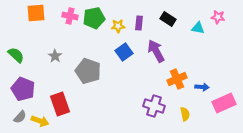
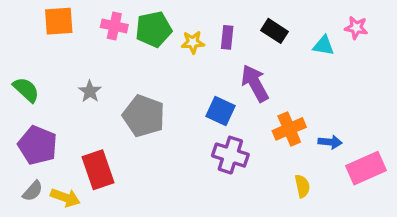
blue square: (124, 52) -> (221, 111), moved, turned -30
purple cross: (154, 106) -> (230, 155), moved

